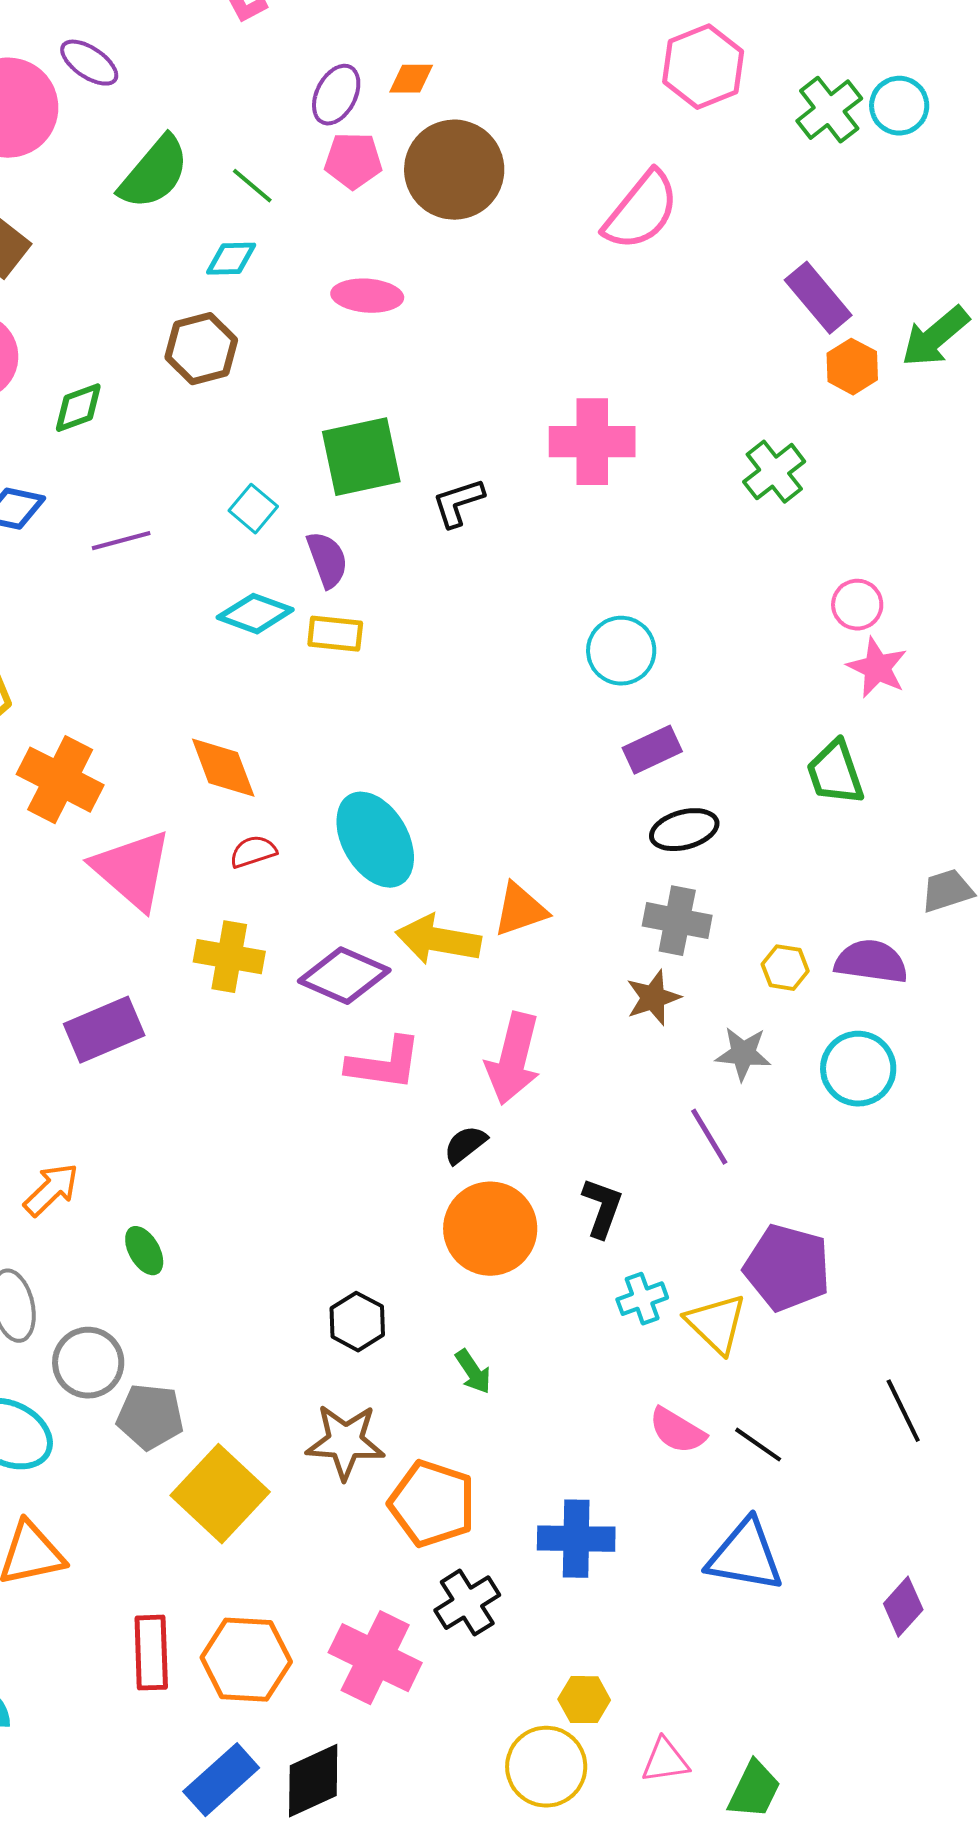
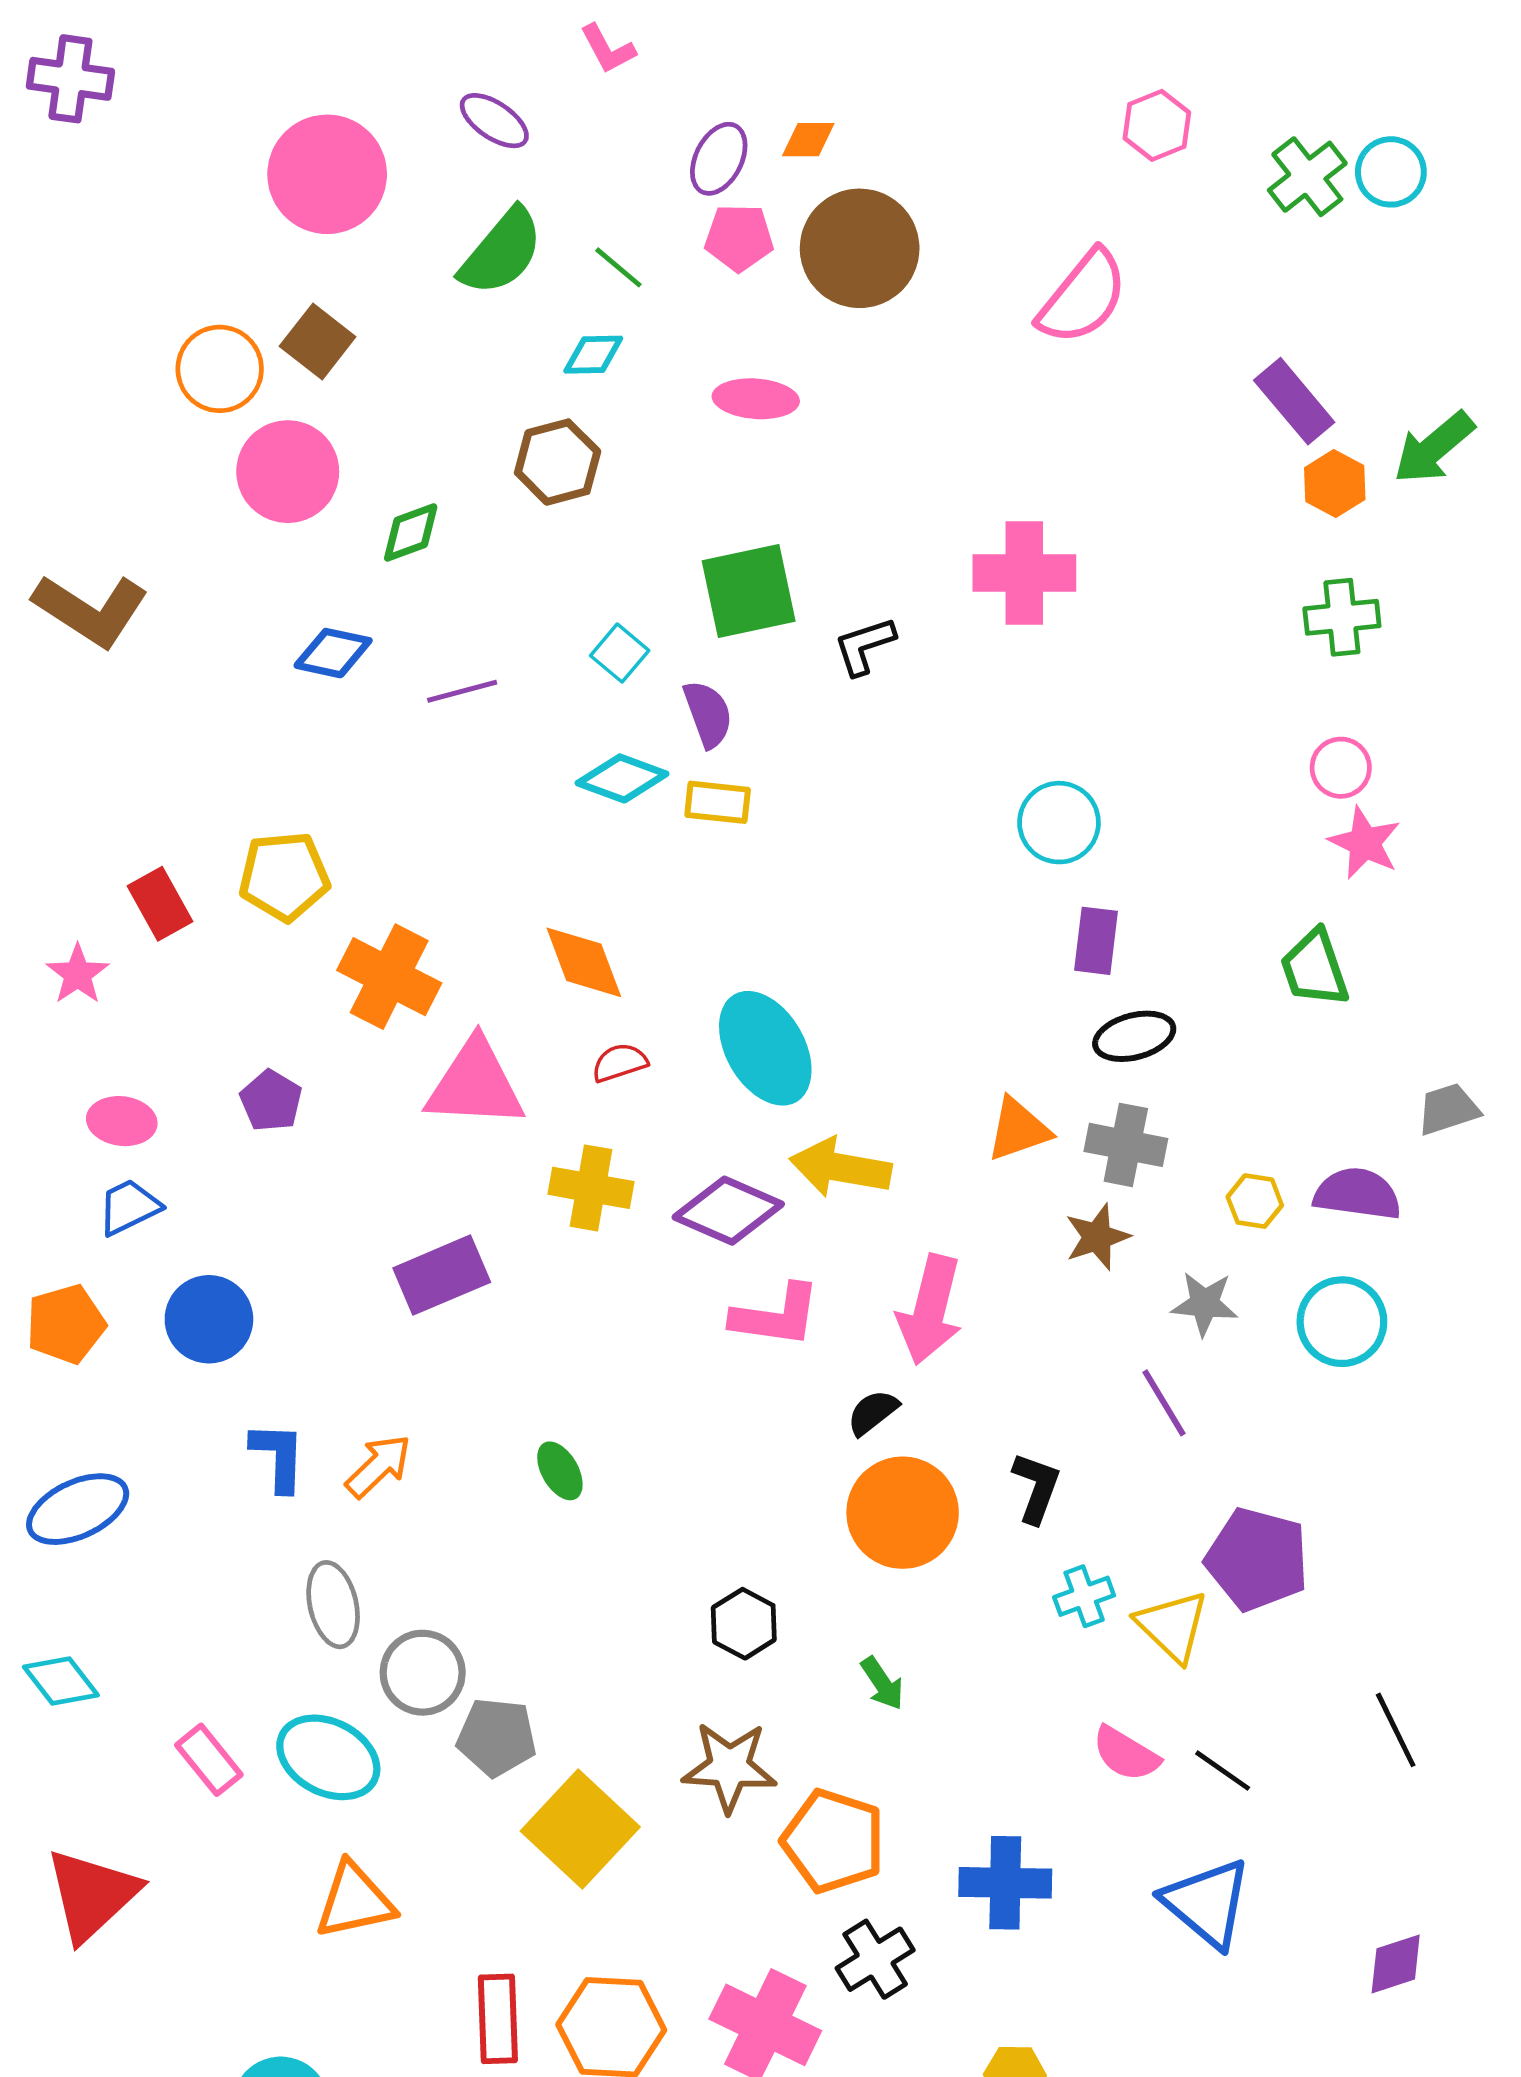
purple ellipse: (89, 63) -> (494, 121), moved
pink hexagon: (703, 67) -> (1157, 125), size x0.7
green cross: (774, 472) -> (1342, 617), moved, turned 32
purple rectangle: (652, 750) -> (1096, 941), turned -58
pink triangle: (132, 870) -> (475, 1084), turned -38
orange triangle: (520, 910) -> (1018, 1129), moved
green ellipse: (144, 1251) -> (560, 1471), moved
blue triangle: (745, 1556) -> (1207, 1903), turned 30
purple diamond: (903, 1607) -> (1396, 1964), turned 30

